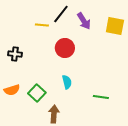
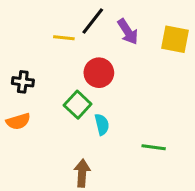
orange semicircle: (12, 90) -> (18, 121), moved
green square: (37, 93) -> (78, 105), moved

